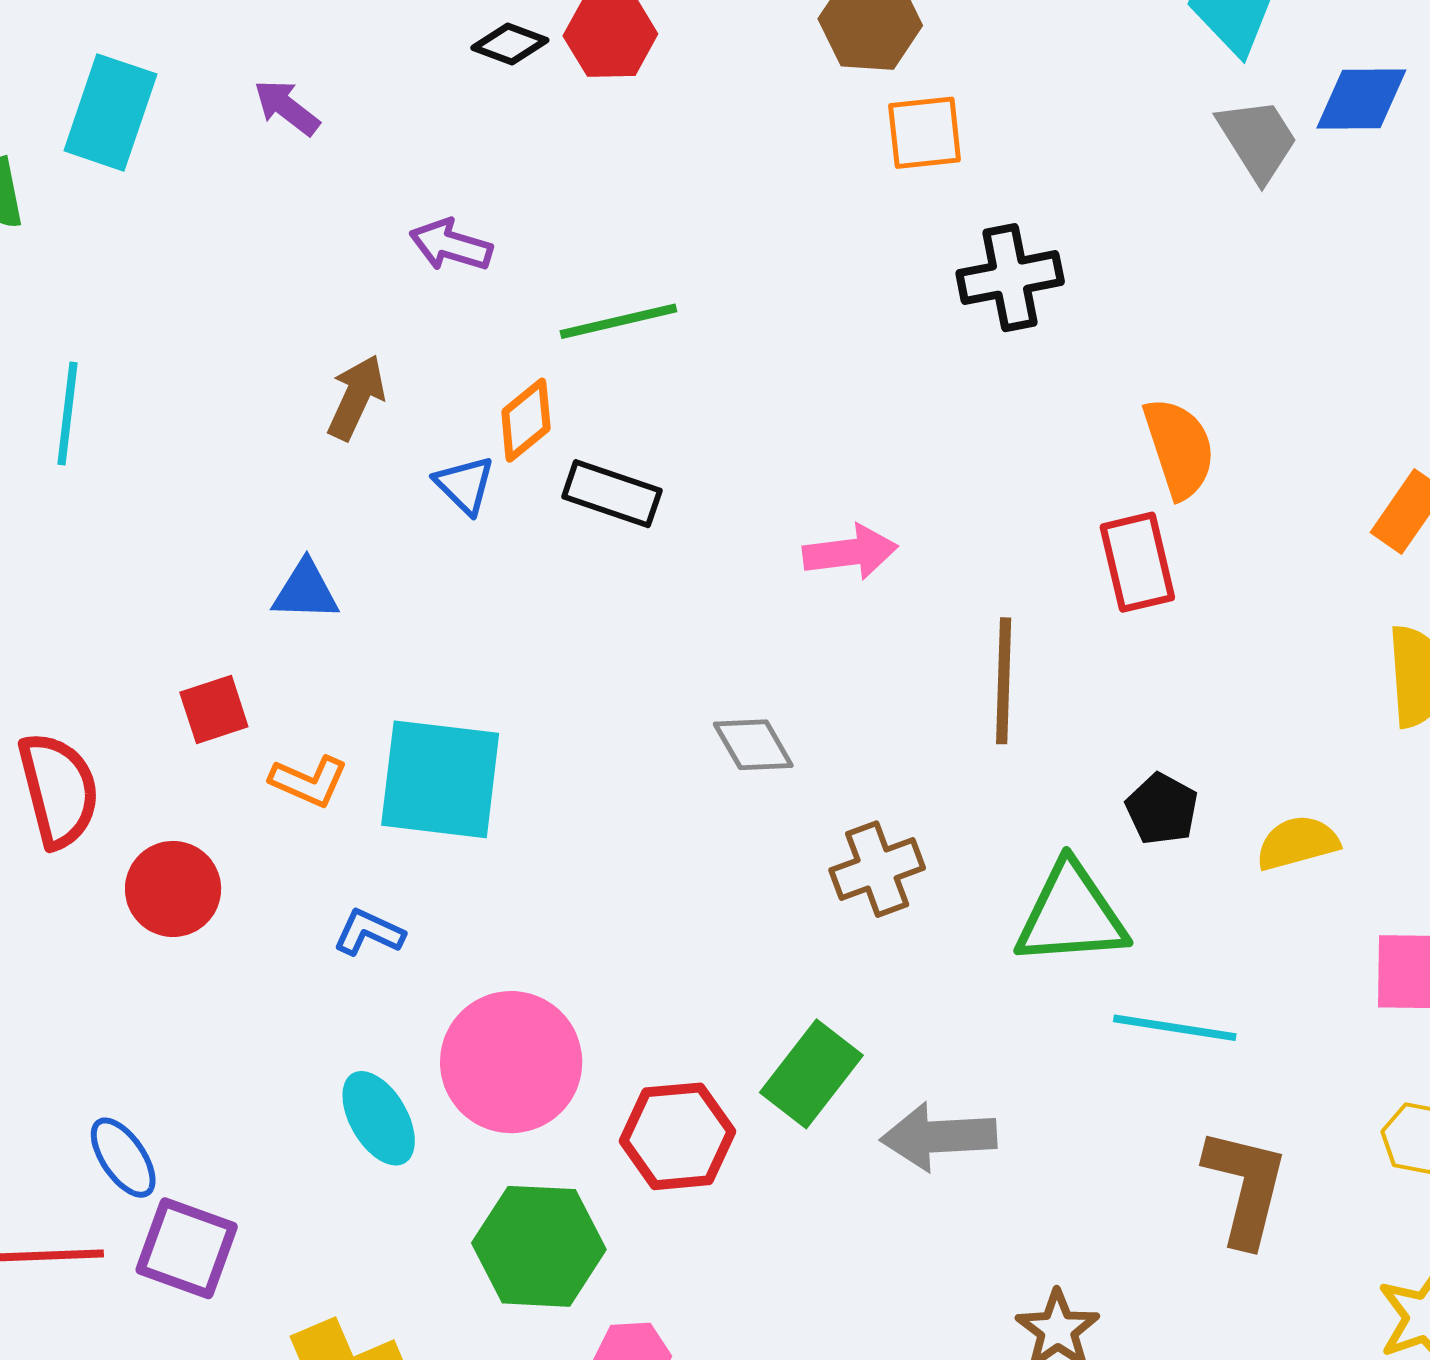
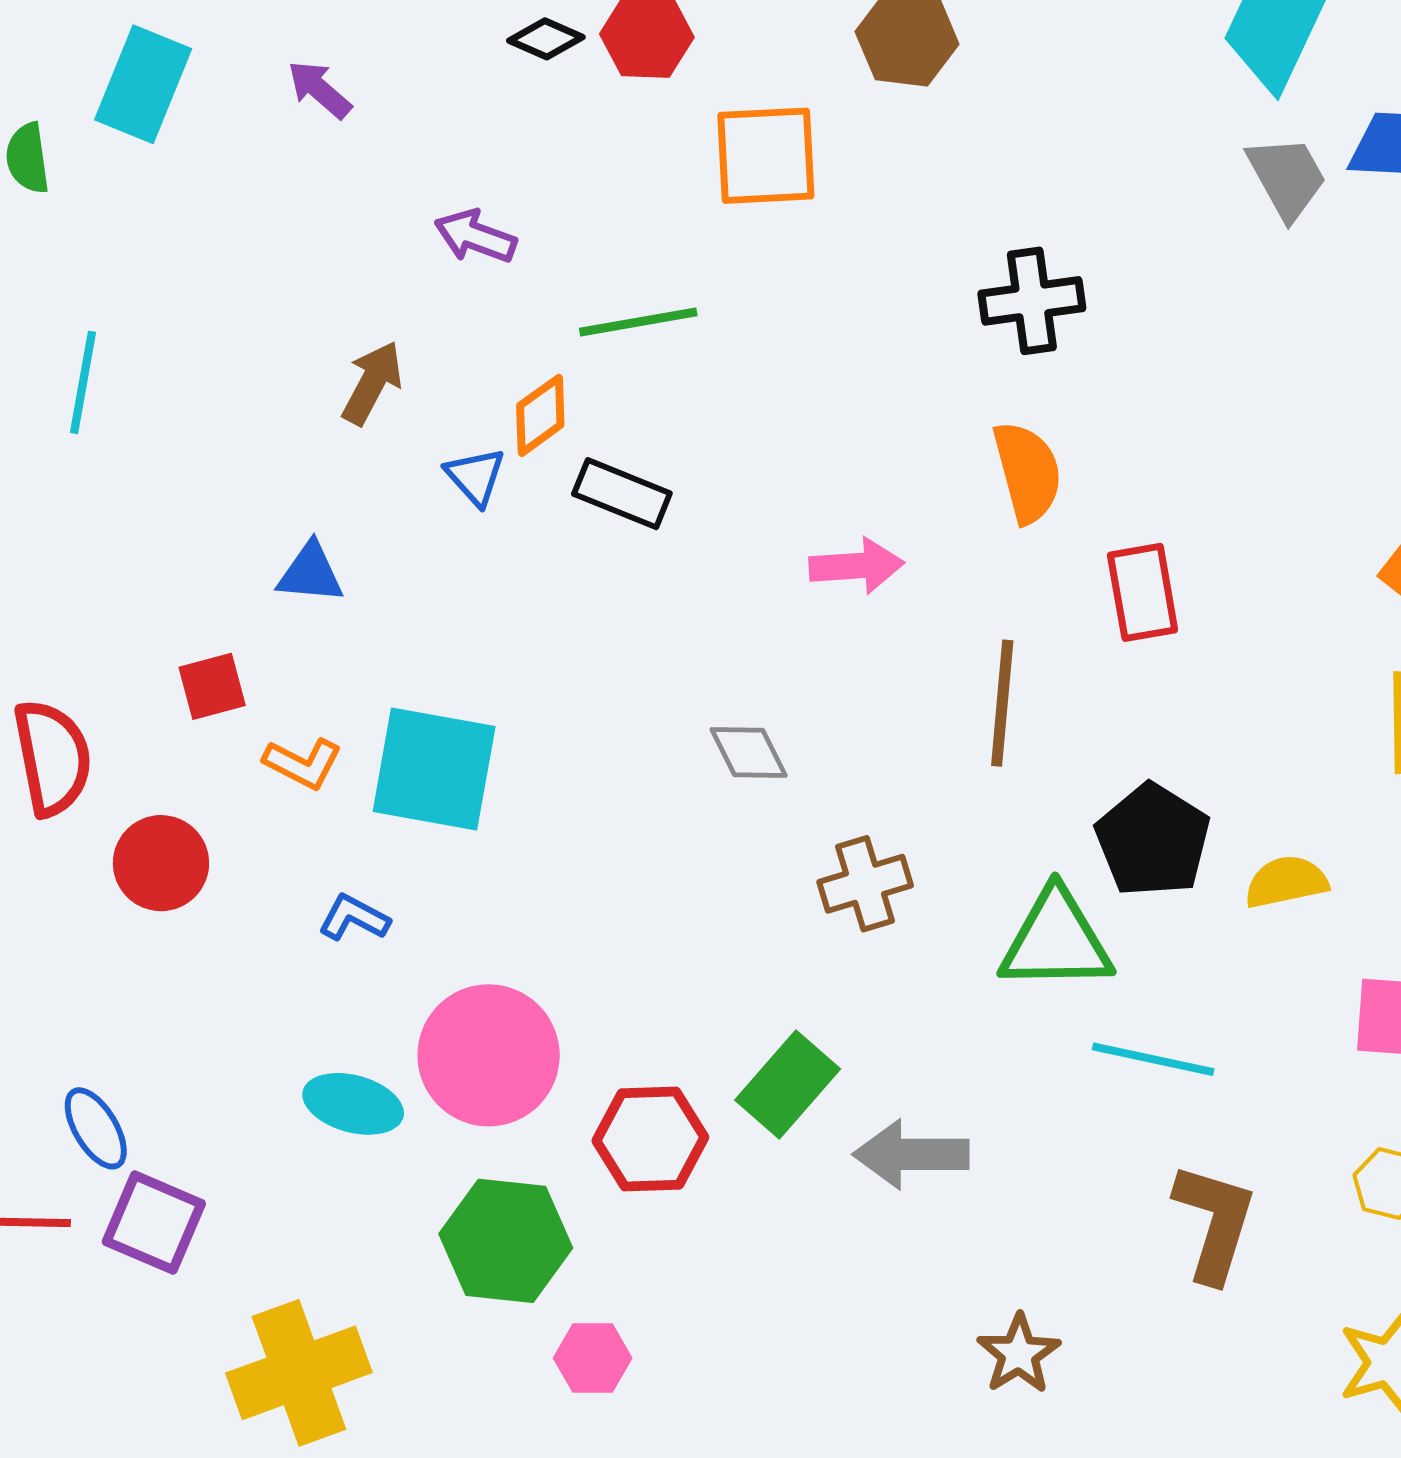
orange square: (925, 133) -> (766, 156), moved, size x1.4
orange semicircle: (1179, 448) -> (1028, 472), moved
black pentagon: (1162, 809) -> (1153, 840), size x1.6
cyan ellipse: (379, 1118) -> (353, 1104), turned -48

